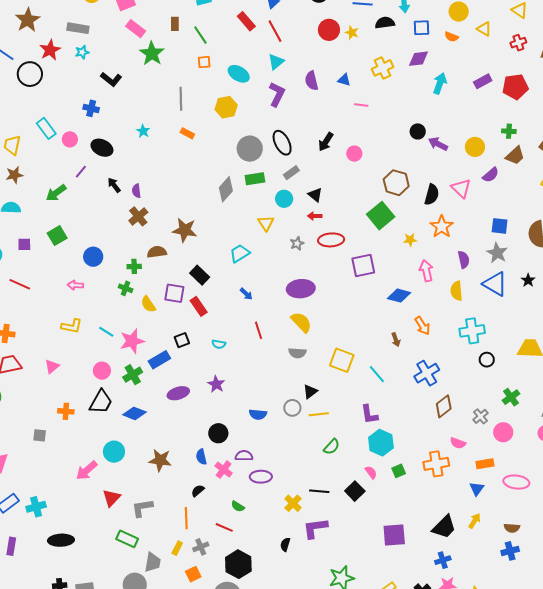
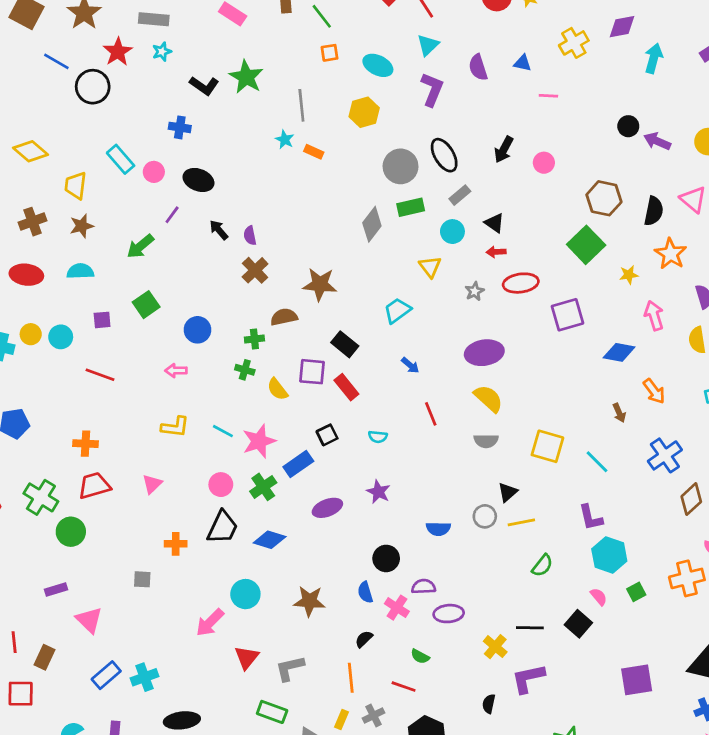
green star: (152, 53) -> (246, 77), moved
cyan star: (143, 131) -> (285, 140), moved

